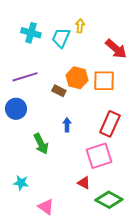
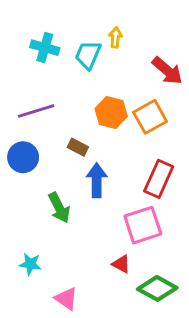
orange square: (104, 81) -> (150, 117), turned -30
brown rectangle: (59, 91) -> (78, 147), moved
blue arrow: (67, 125) -> (97, 180), size x1.6

